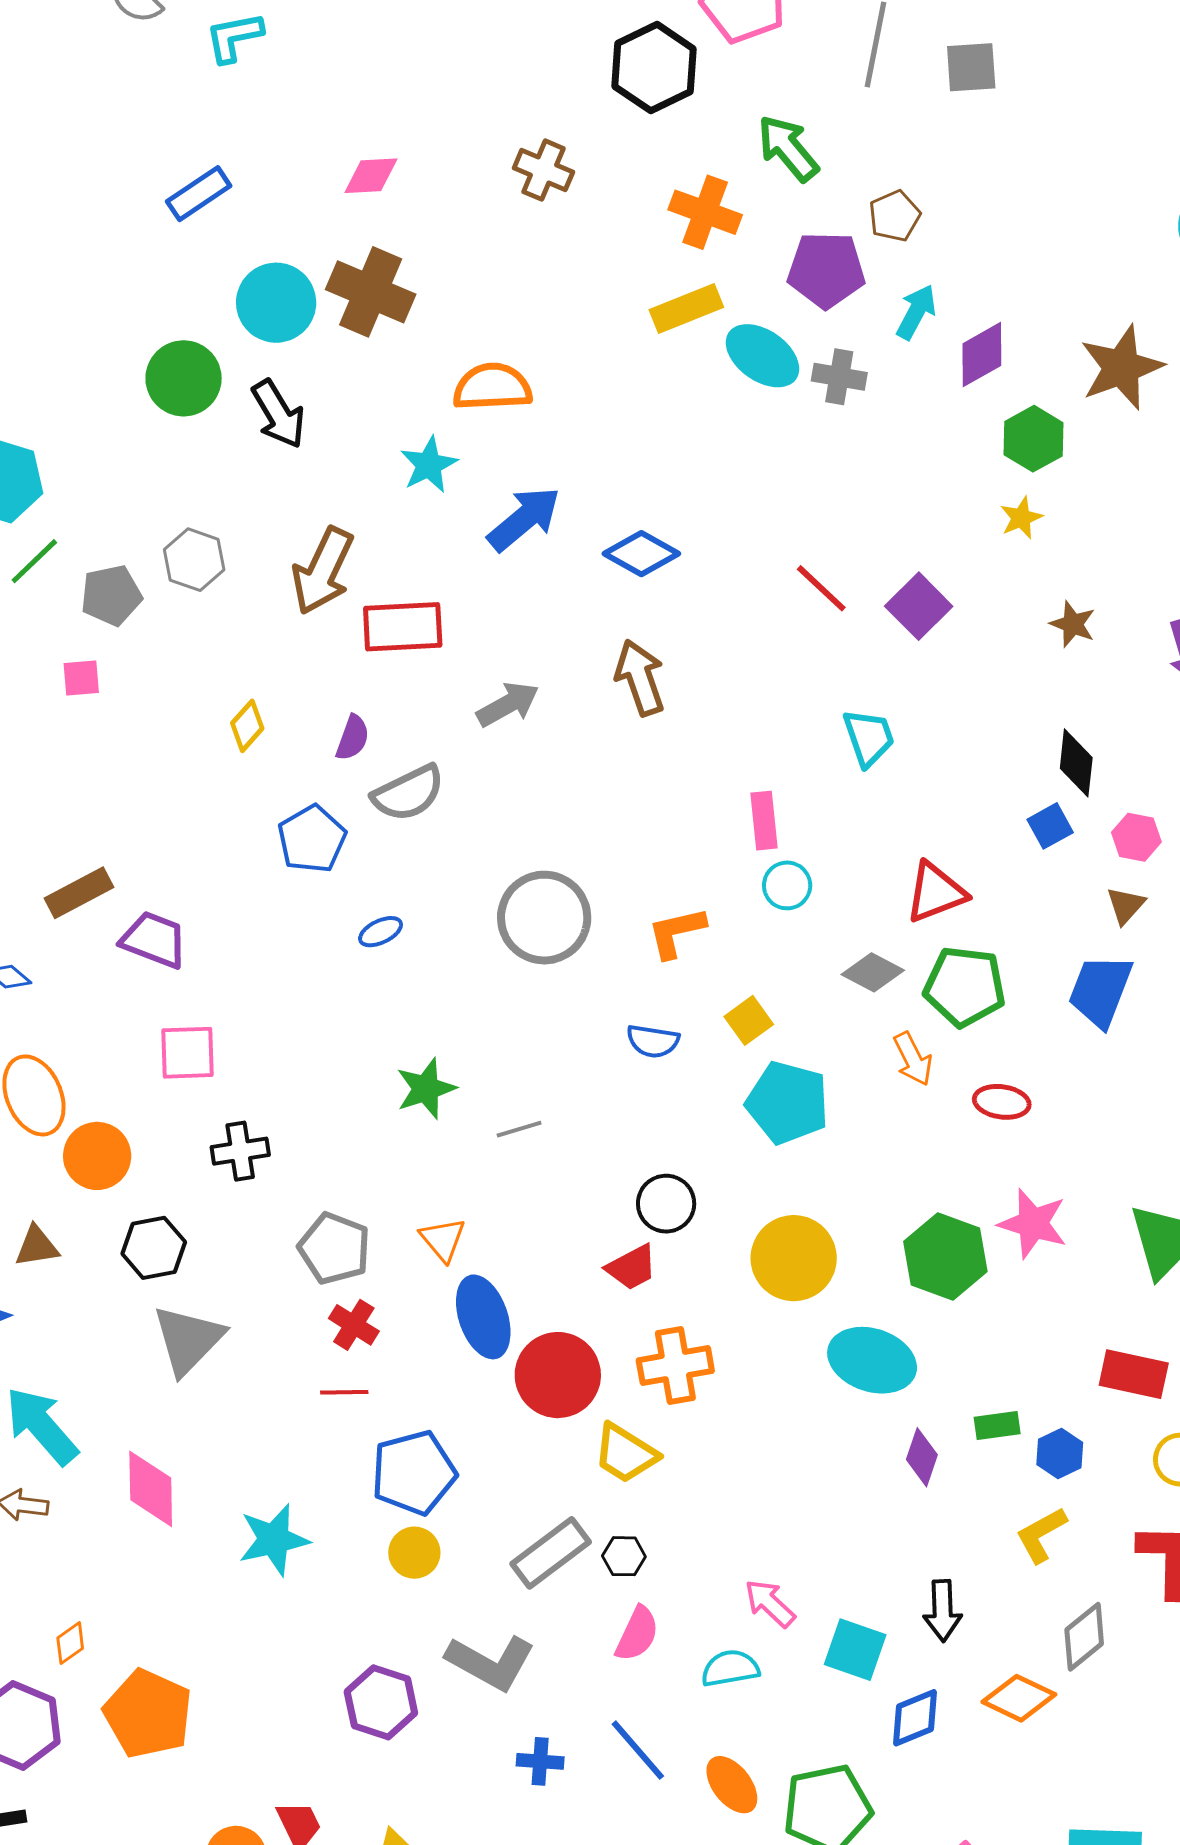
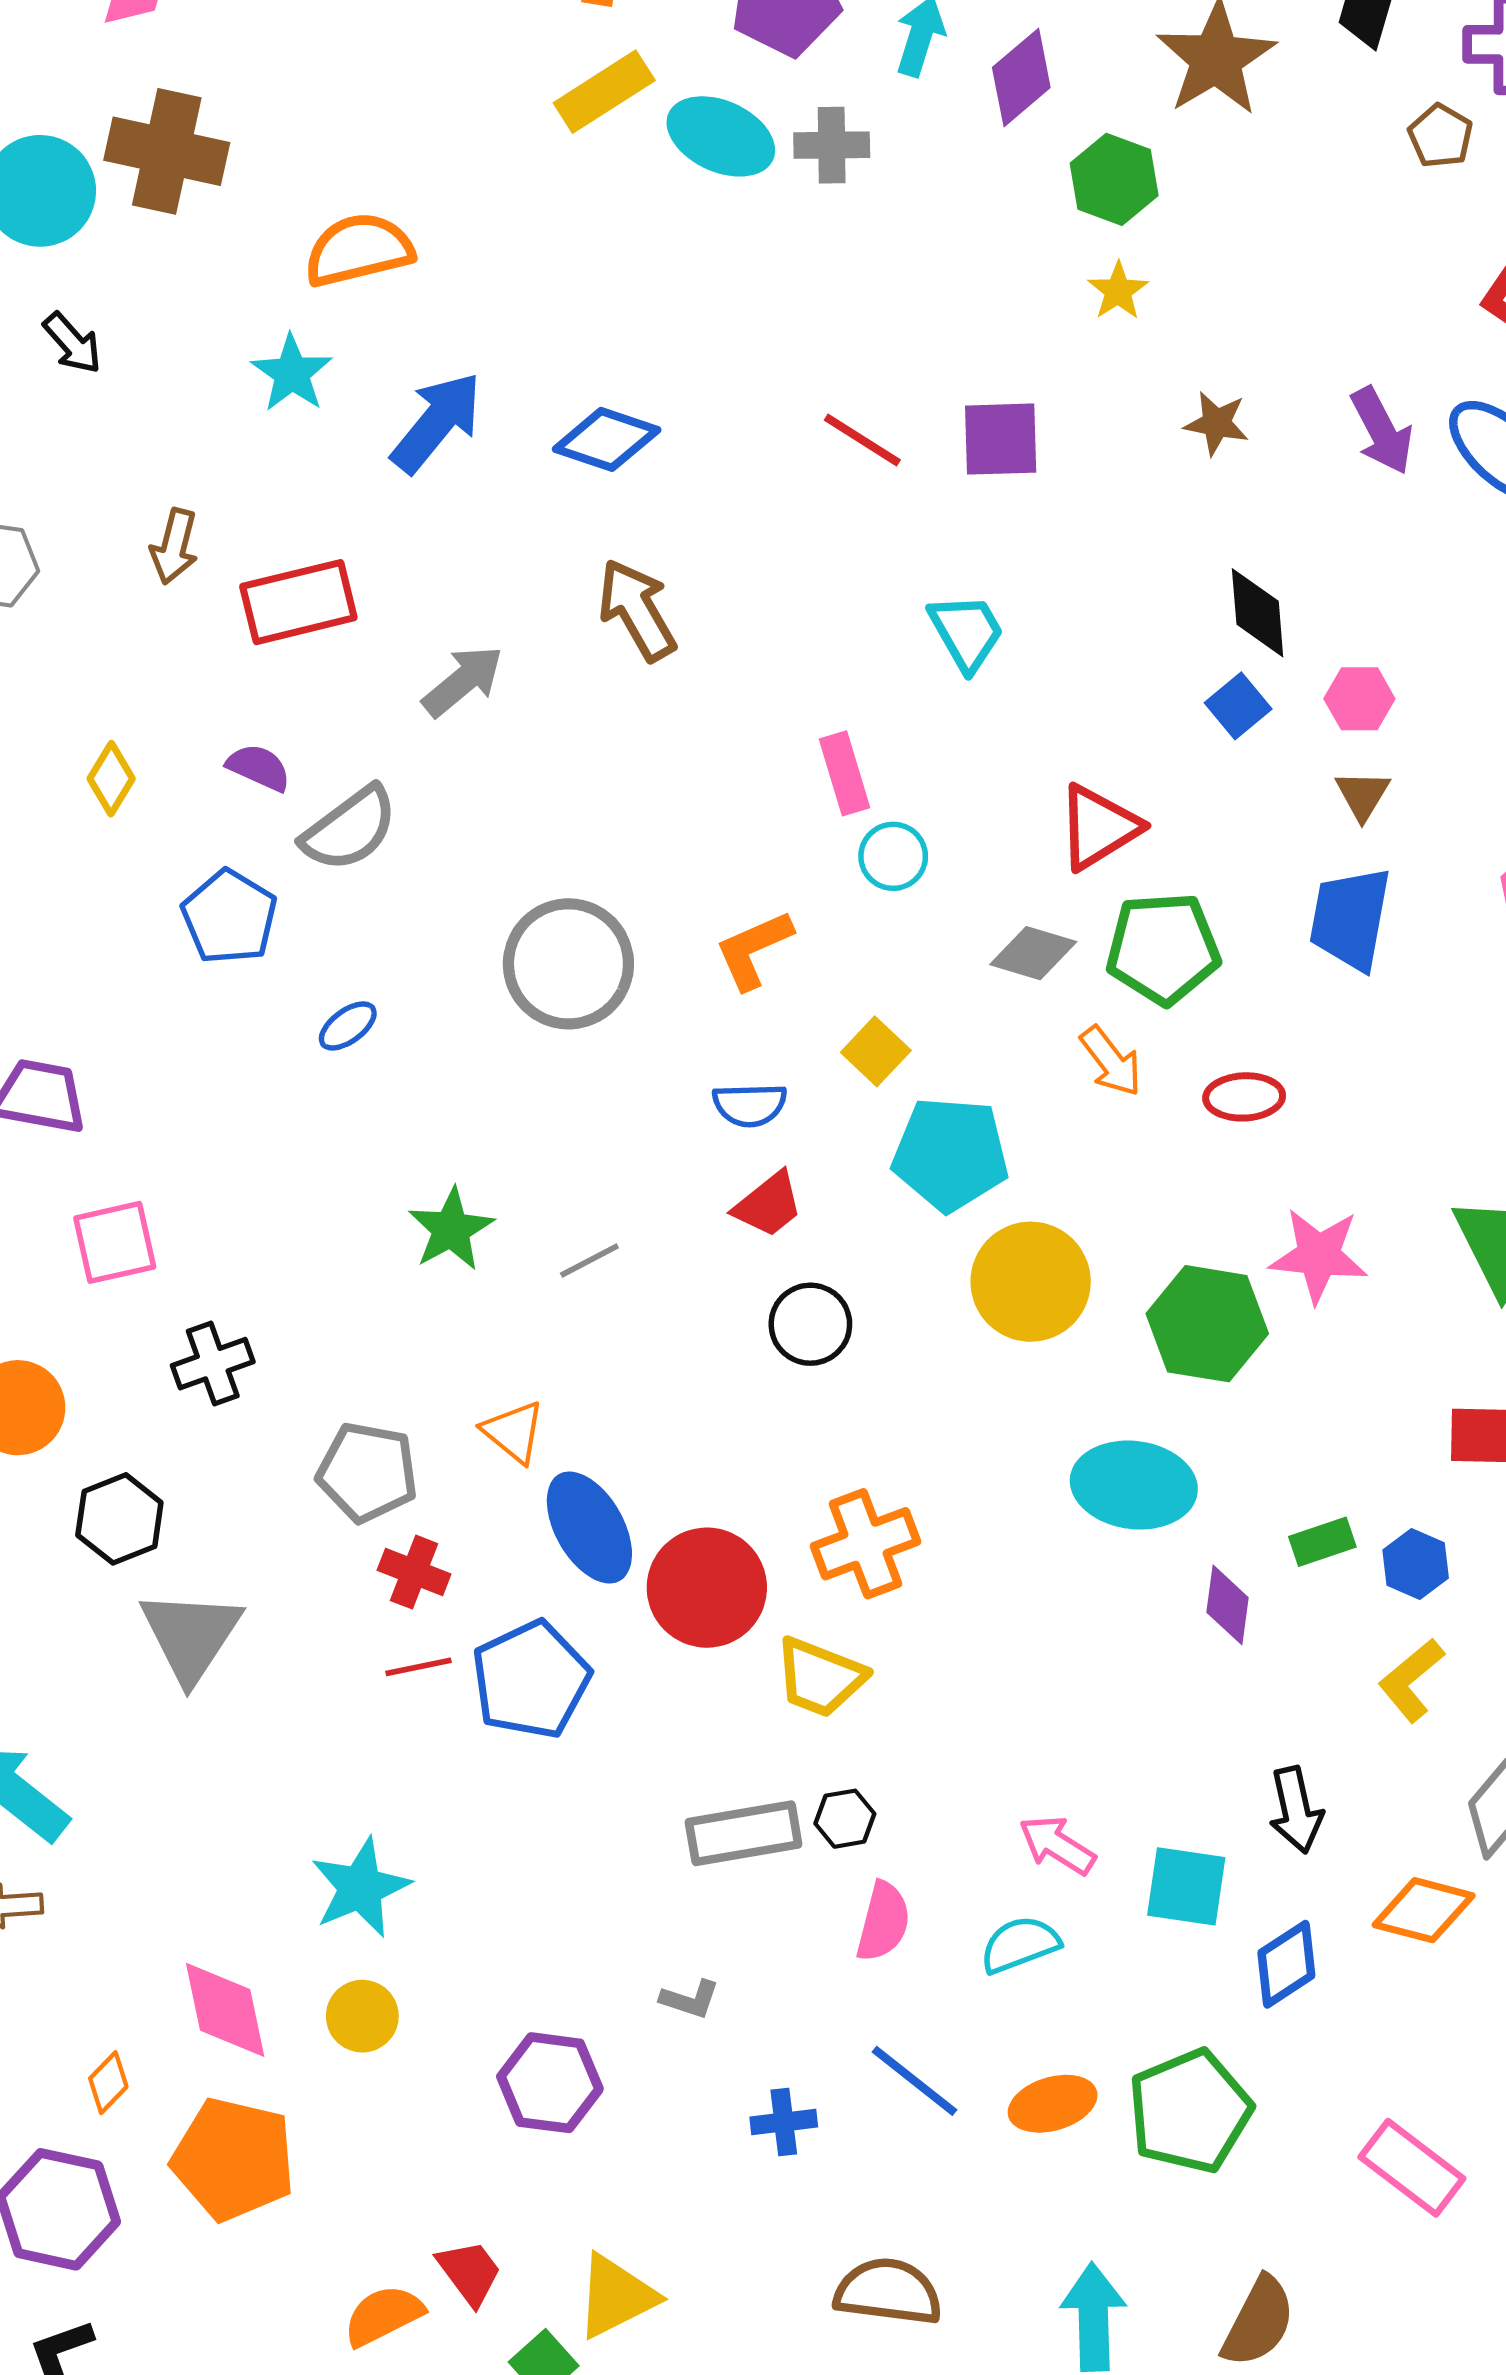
black arrow: (278, 414) -> (72, 343), size x0.7
brown arrow: (323, 571) -> (174, 546), size x0.6
purple square: (919, 606) -> (1001, 439), turned -36
purple semicircle: (353, 738) -> (259, 767), turned -75
yellow circle: (794, 1258) -> (1031, 1282), moved
red trapezoid: (632, 1267) -> (768, 1205), moved
blue pentagon: (414, 1473) -> (531, 1680), moved
pink diamond: (151, 1489) -> (225, 2010), moved
yellow circle: (414, 1553) -> (362, 2016), moved
gray rectangle: (551, 1553) -> (744, 1833), turned 38
gray L-shape: (491, 1662) -> (690, 1999), size x0.5
orange ellipse: (732, 1785) -> (1053, 2104), turned -58

